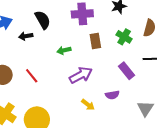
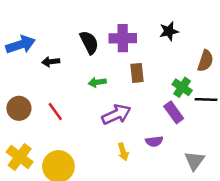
black semicircle: (43, 20) -> (89, 42), moved
green cross: (124, 37) -> (182, 87), moved
yellow arrow: (88, 105) -> (123, 152), turned 32

